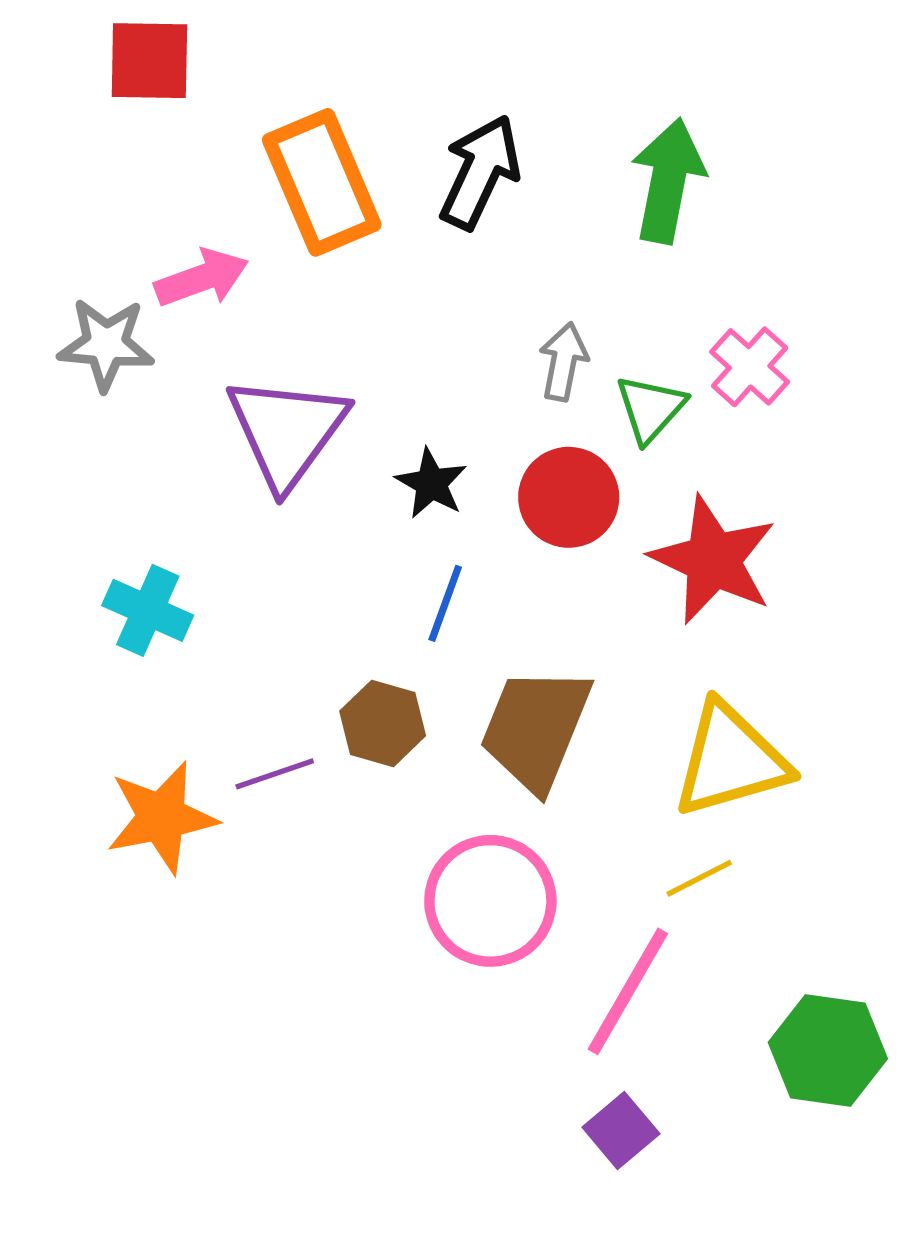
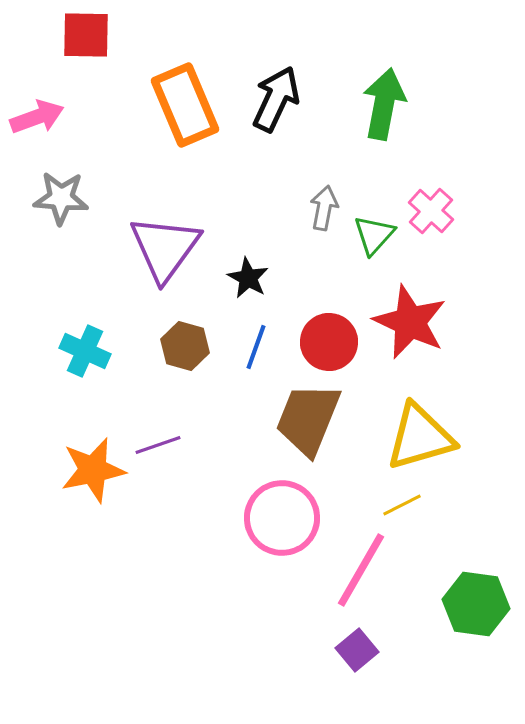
pink arrow: (202, 278) -> (37, 117), moved
red circle: (569, 497) -> (329, 342), moved
brown hexagon: (383, 723) -> (185, 346), moved

